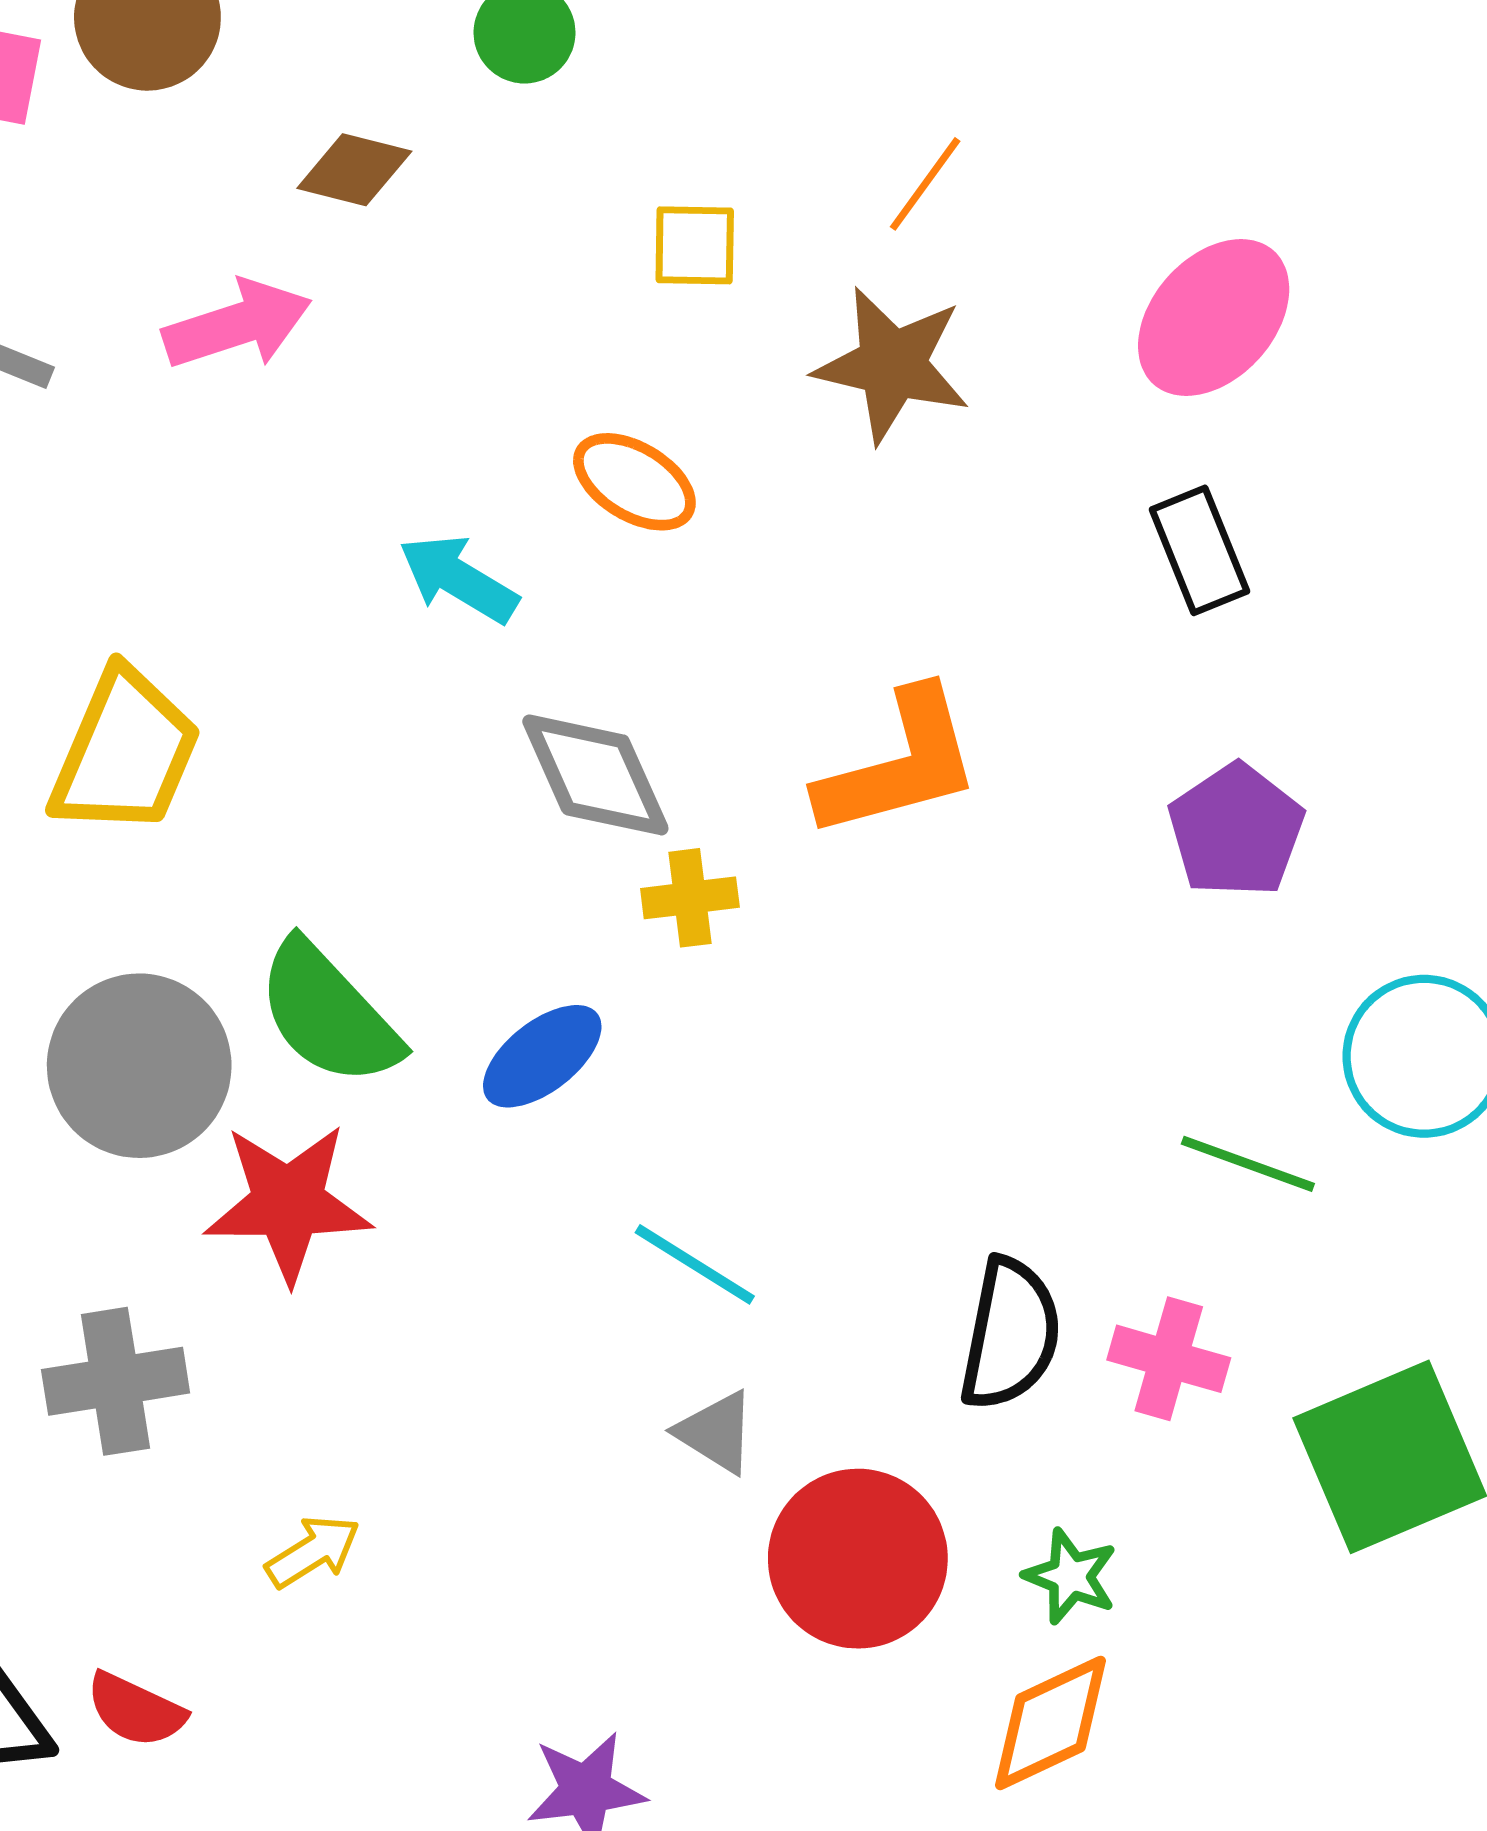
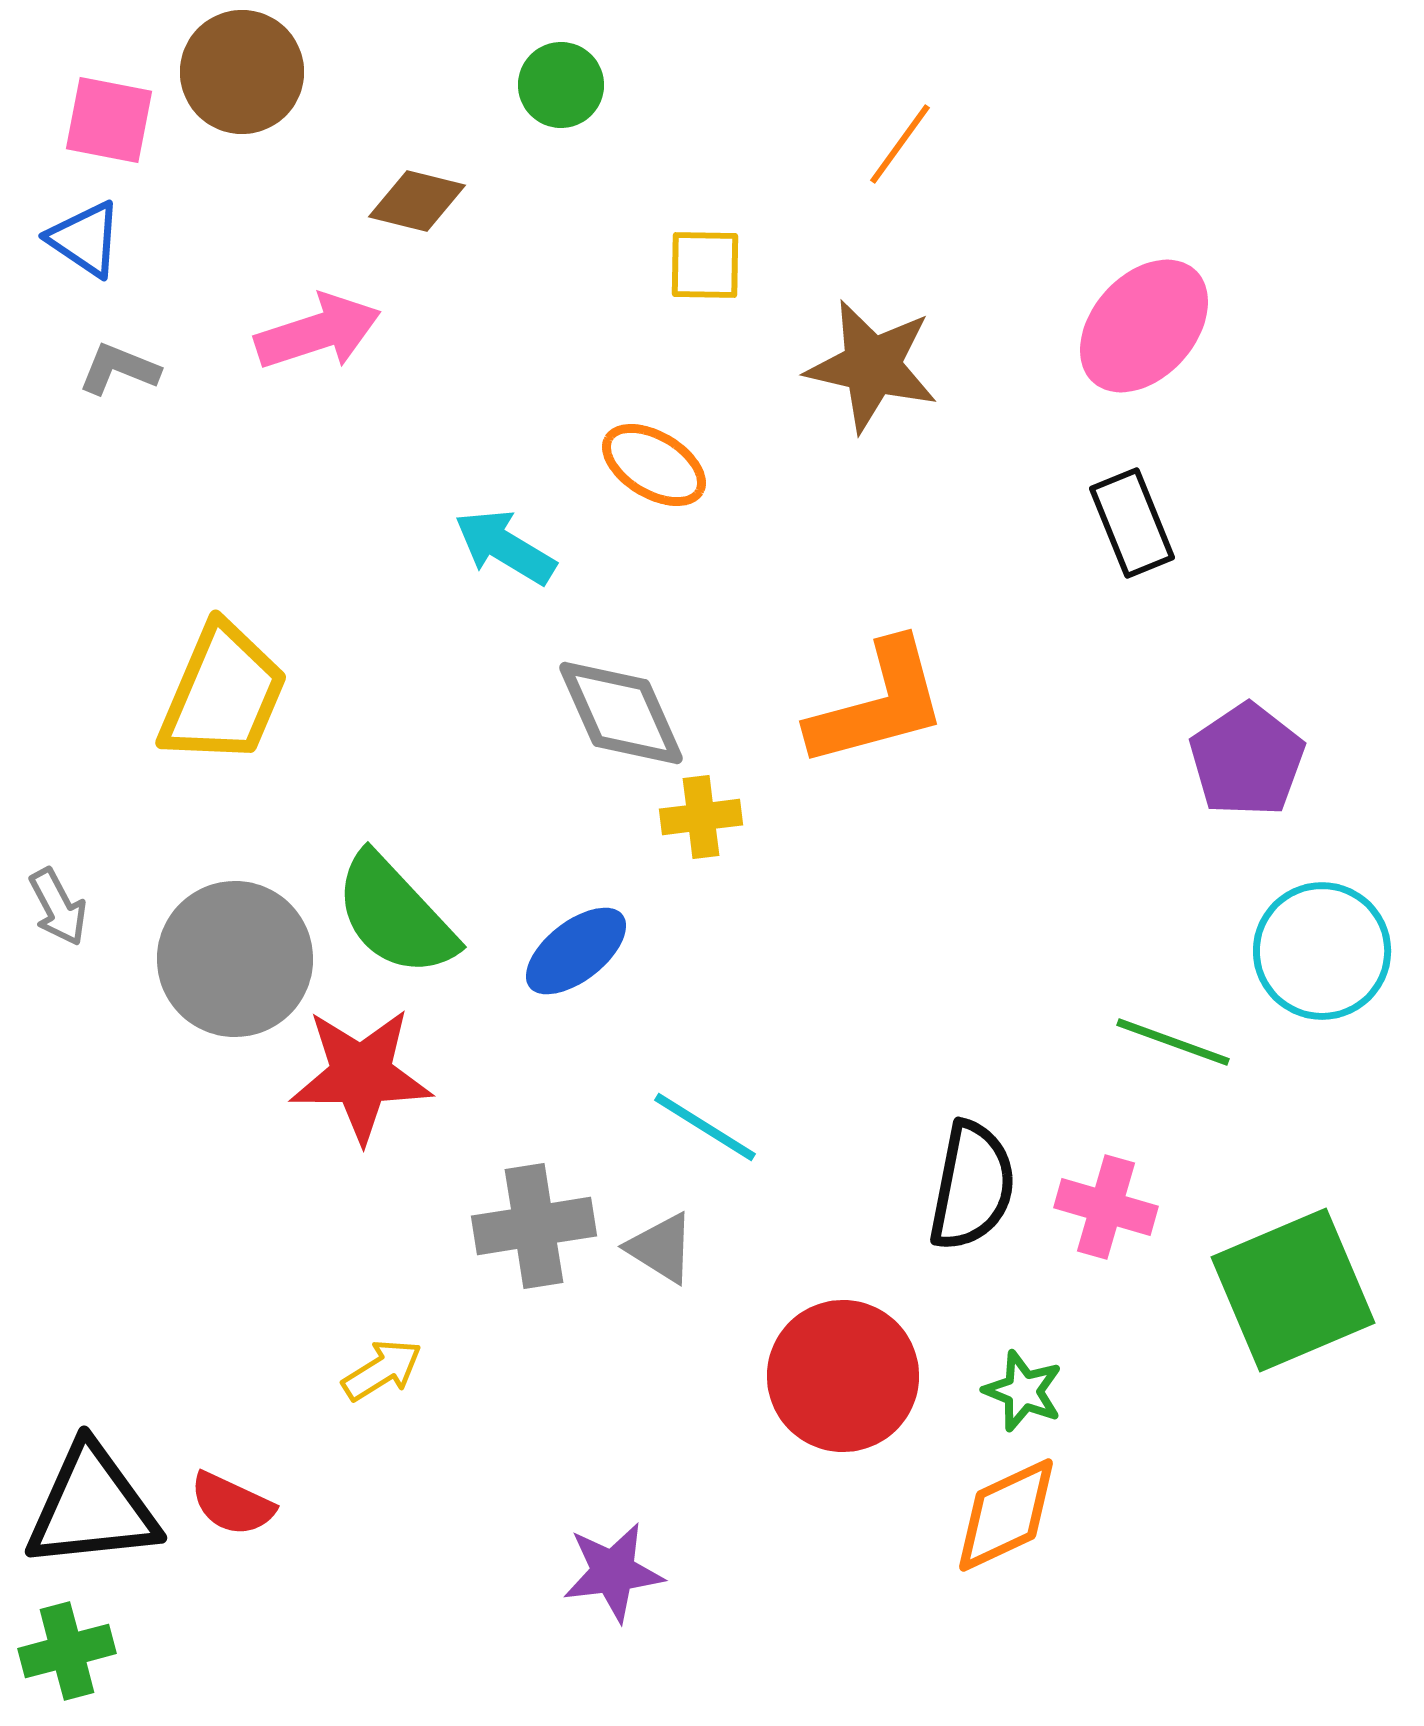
orange line: (925, 184) -> (900, 144), moved
purple pentagon: (1236, 830) -> (1247, 760), moved
gray cross: (116, 1381) -> (534, 1226), moved
gray triangle: (716, 1432) -> (661, 1248), moved

